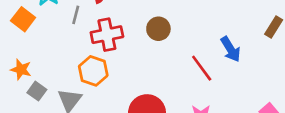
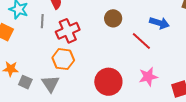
brown circle: (158, 29) -> (113, 18), moved
blue arrow: (231, 49) -> (159, 23), turned -30

